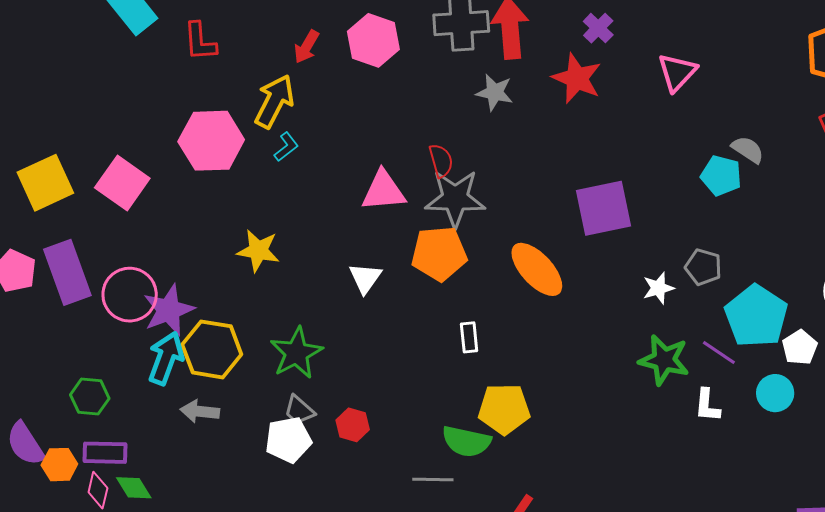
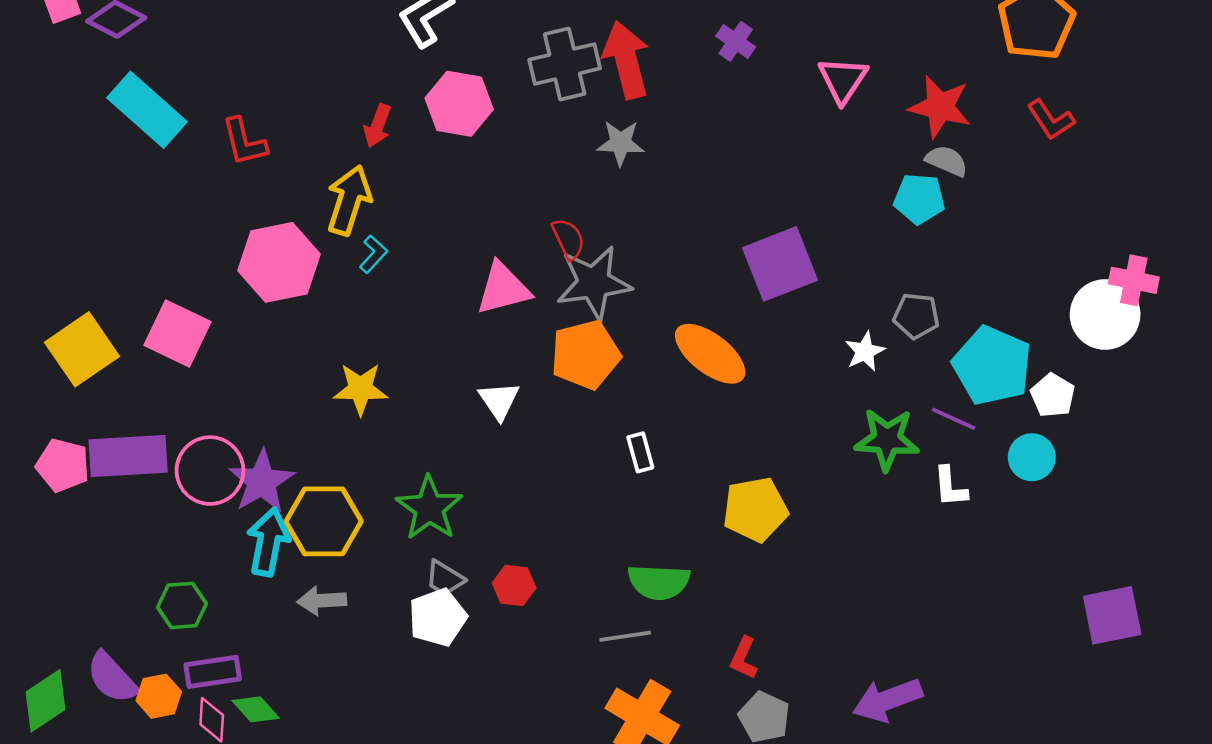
red star: (577, 78) -> (940, 107), moved
purple rectangle: (67, 272) -> (128, 456), turned -64
yellow pentagon: (504, 409) -> (755, 510), moved

